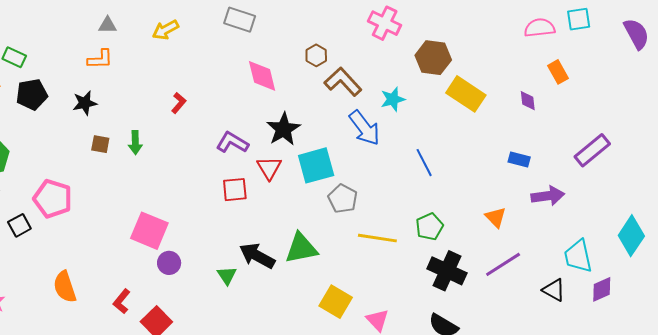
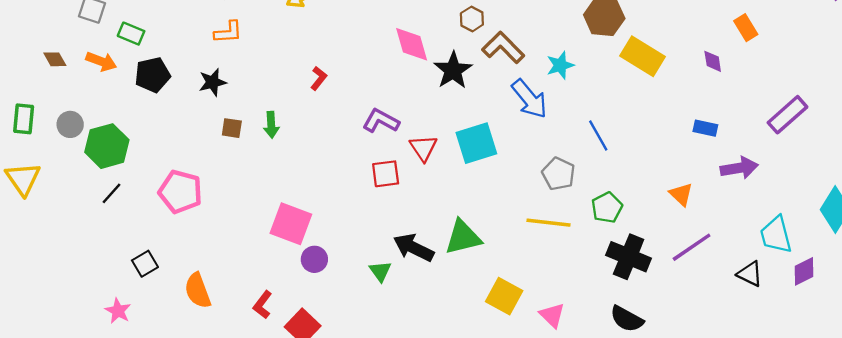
black star: (283, 129) -> (453, 70), moved
gray pentagon: (343, 199) -> (559, 174), moved
black square: (19, 225) -> (145, 264), moved

